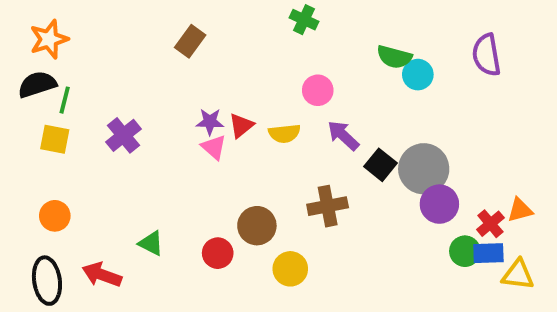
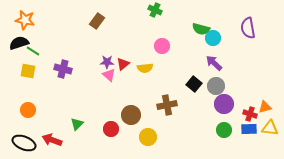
orange star: (49, 39) -> (25, 20), turned 30
green line: (65, 100) -> (33, 51), turned -72
purple cross: (123, 135) -> (63, 69), turned -36
purple arrow: (343, 135) -> (214, 63), moved
gray circle: (424, 169) -> (216, 86), size x0.7
red cross: (490, 224) -> (250, 114), turned -32
green triangle: (151, 243) -> (77, 124), turned 48
green circle: (465, 251) -> (224, 130), moved
yellow triangle: (518, 275) -> (270, 128), moved
black ellipse: (47, 281) -> (24, 143), turned -60

